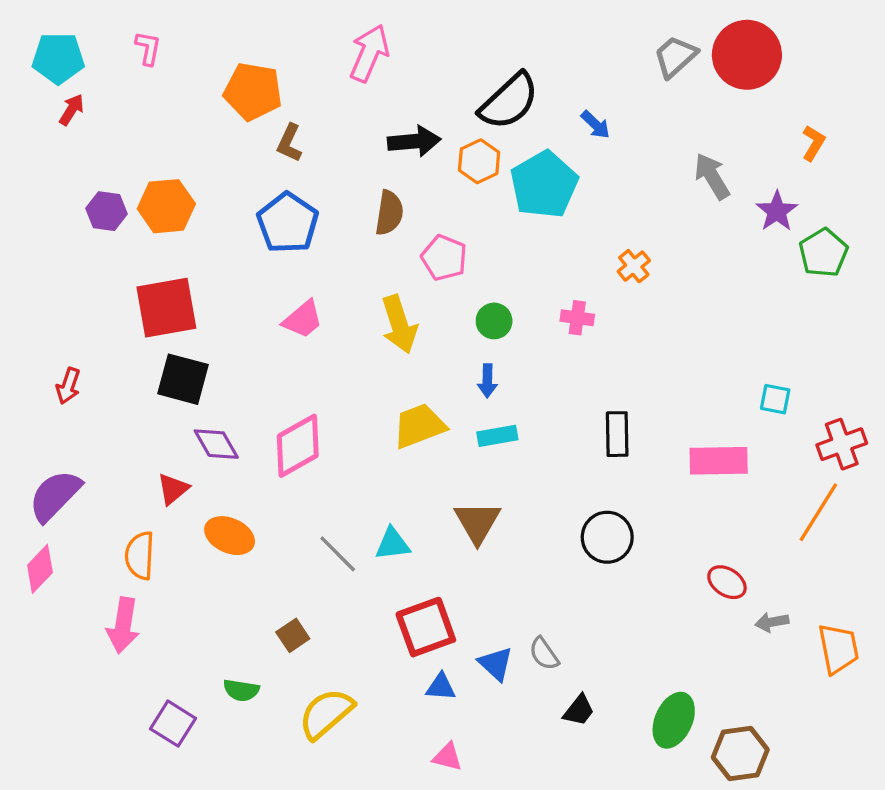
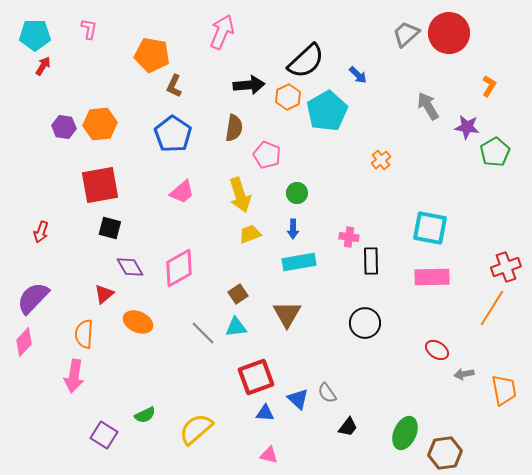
purple star: (777, 211) -> (467, 127), turned -30
pink cross: (577, 318) -> (349, 237), moved
black square: (183, 379) -> (110, 228), size x0.7
cyan square: (775, 399) -> (430, 228), moved, size x1.8
yellow trapezoid: (419, 426) -> (250, 234), moved, size x0.7
cyan rectangle: (497, 436) -> (299, 262), size x1.4
brown square: (293, 635) -> (238, 294), moved
green semicircle: (241, 690) -> (145, 415), turned -35

